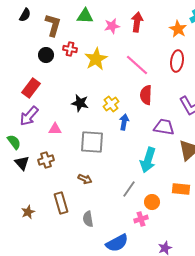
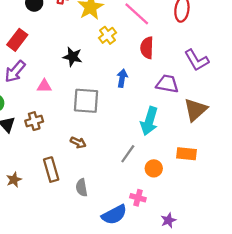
yellow cross: (111, 104) -> (107, 35), moved
pink cross: (141, 219) -> (138, 198), moved, turned 32

